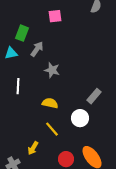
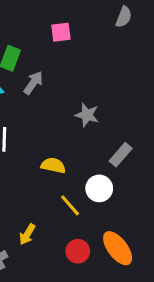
gray star: (52, 70) -> (87, 115), moved
yellow line: (52, 129) -> (70, 205), moved

